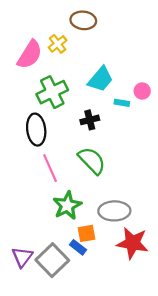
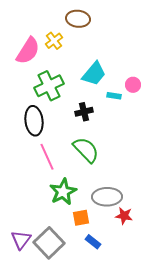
red star: (133, 243) -> (124, 216), moved, size x0.6
blue rectangle: (78, 247) -> (93, 242), moved

